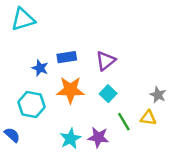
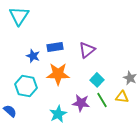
cyan triangle: (23, 19) -> (19, 16), turned -40
cyan square: (108, 94) -> (97, 80), moved
purple star: (98, 137) -> (81, 103), moved

